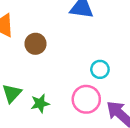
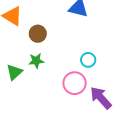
green star: (40, 103) -> (36, 61), moved

